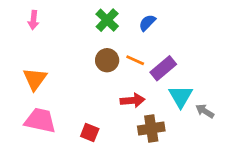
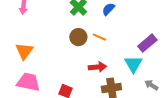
purple rectangle: (163, 68) -> (147, 43), moved
gray arrow: (205, 111) -> (151, 85), moved

